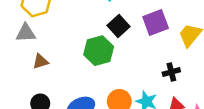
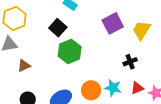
black square: (118, 26) -> (58, 28), moved

